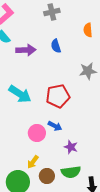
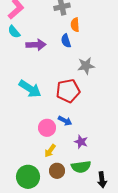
orange semicircle: (88, 30) -> (75, 25), moved
gray star: (88, 71) -> (86, 66), moved
yellow arrow: (33, 162) -> (50, 151), moved

